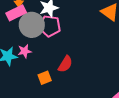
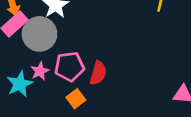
pink pentagon: (50, 26) -> (69, 67), moved

